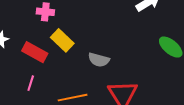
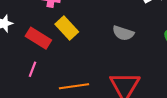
gray semicircle: (99, 60) -> (123, 33), moved

